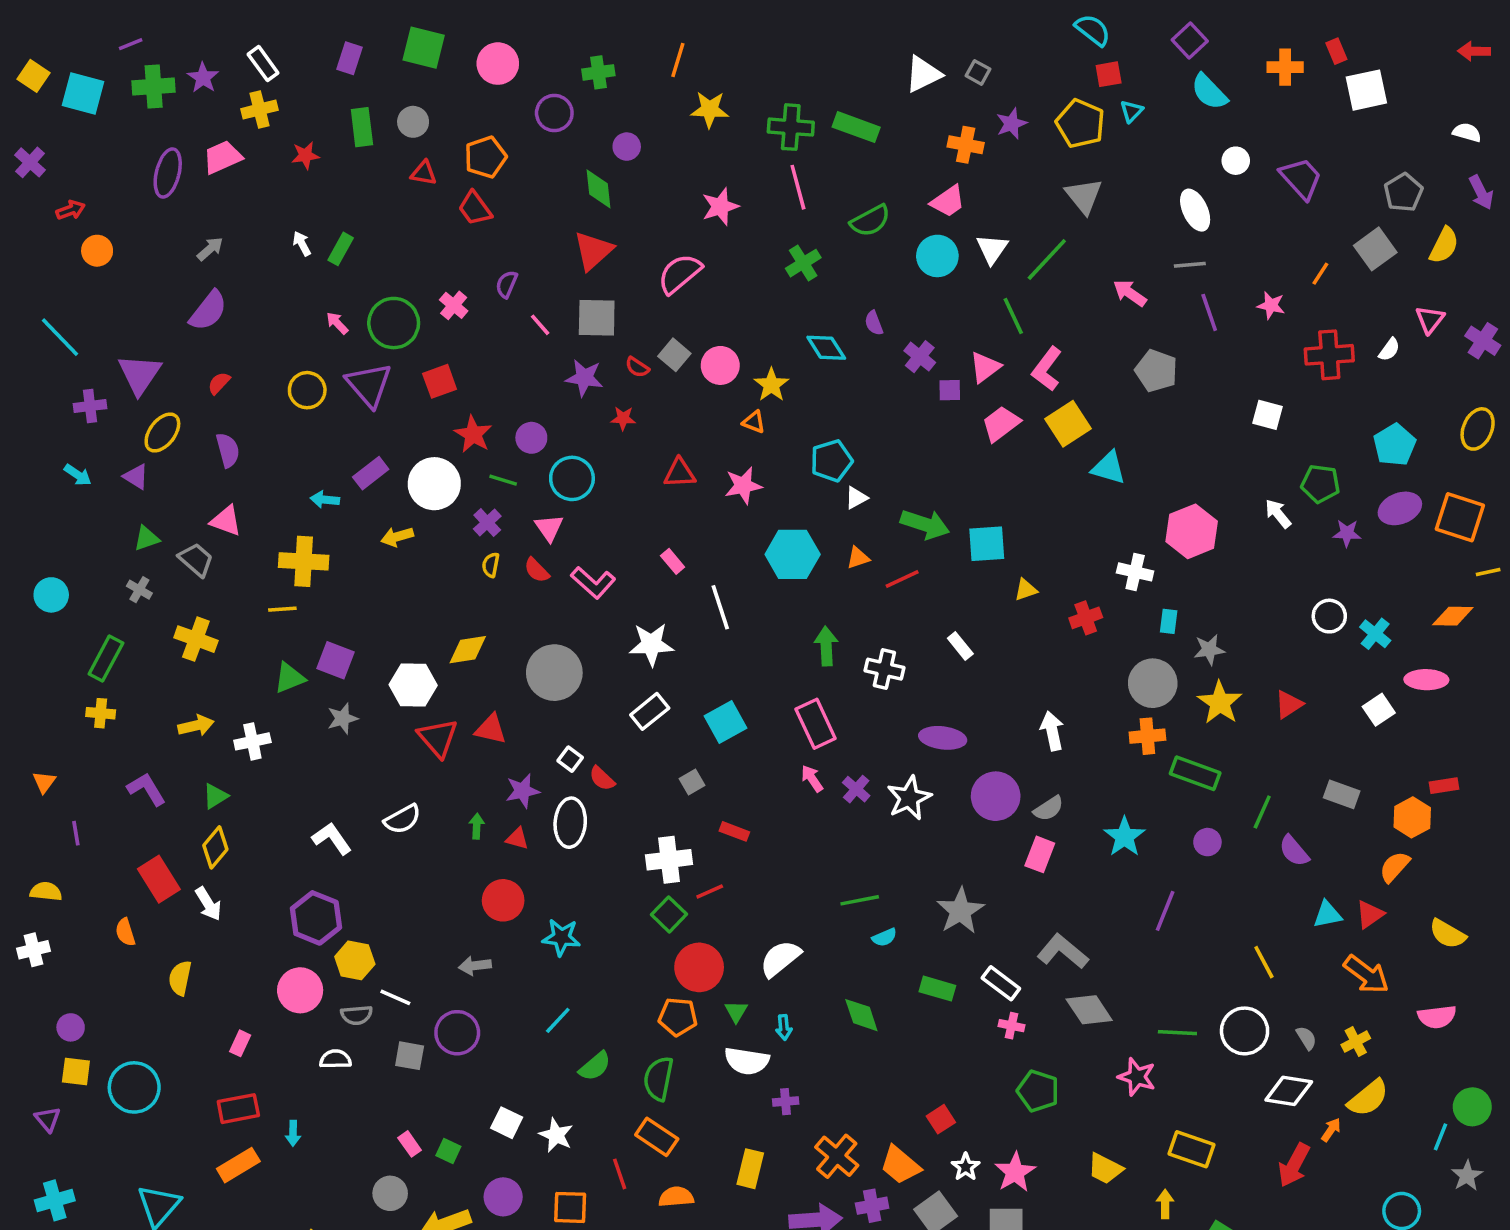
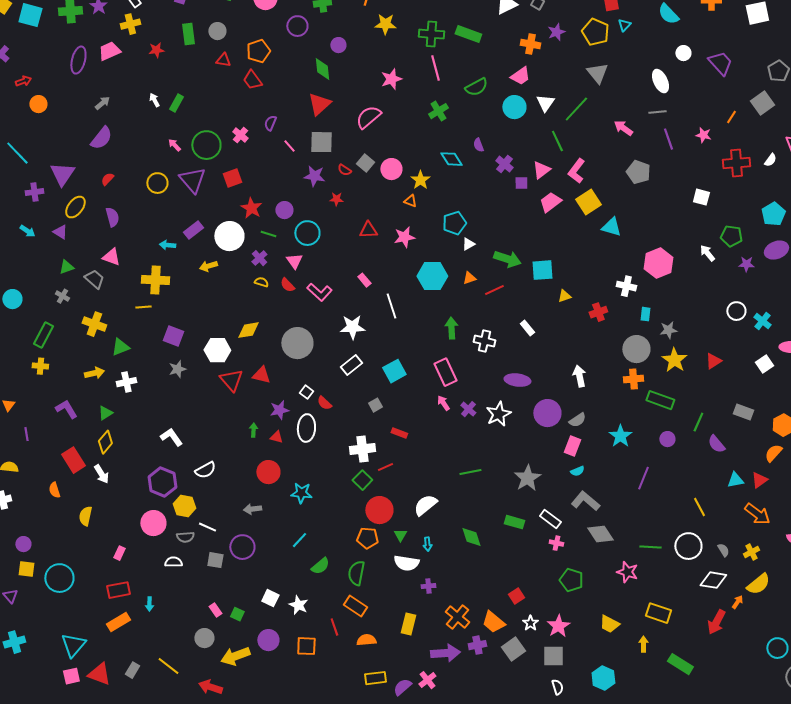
yellow semicircle: (491, 565) -> (261, 282), turned 96
green triangle: (290, 678) -> (120, 347), moved
white semicircle: (402, 819) -> (205, 470), moved
cyan semicircle: (884, 937) -> (577, 471), moved

